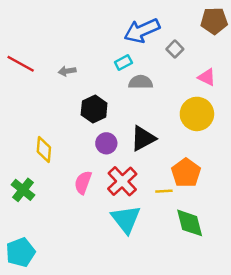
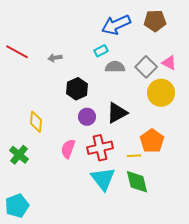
brown pentagon: (214, 21) -> (155, 21), moved
gray square: (175, 49) -> (146, 67), moved, size x1.5
red cross: (122, 181) -> (100, 148), turned 30
green diamond: (190, 223) -> (137, 182), moved

